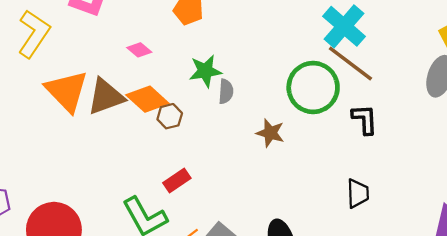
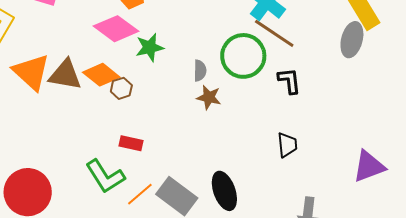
pink diamond: (139, 50) -> (116, 29), moved, size x2.0
gray semicircle: (226, 91) -> (200, 71), moved
brown triangle: (106, 97) -> (65, 75), turned 33
red rectangle: (177, 181) -> (131, 143), turned 50

